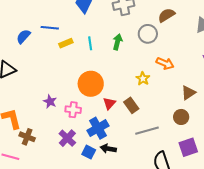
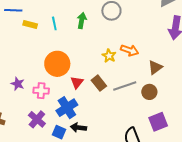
yellow rectangle: (66, 43) -> (30, 25), turned 40
orange arrow: (165, 63) -> (130, 50), moved
gray line: (147, 131) -> (125, 86), moved

